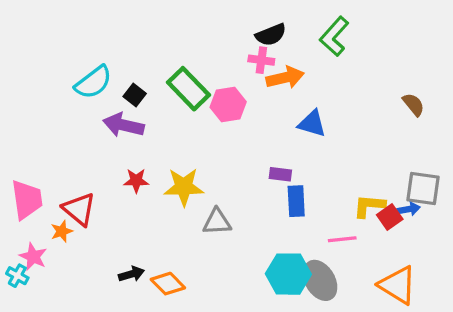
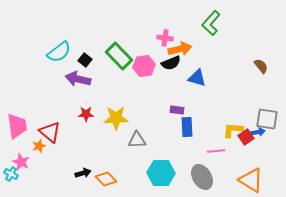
black semicircle: (271, 35) -> (171, 63), moved
cyan hexagon: (288, 274) -> (161, 173), moved

